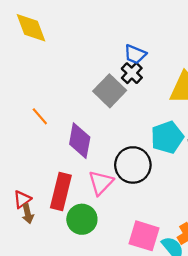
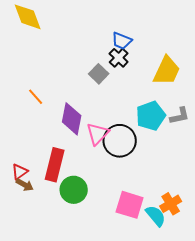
gray square: (110, 91) -> (99, 74), size x0.7
pink triangle: (101, 183) -> (98, 134), moved
brown arrow: (28, 214) -> (25, 185), turned -48

